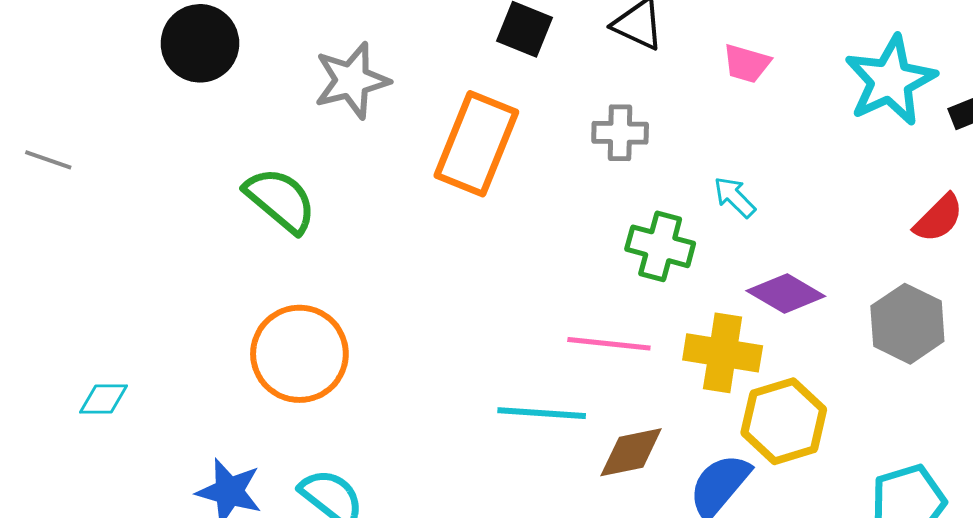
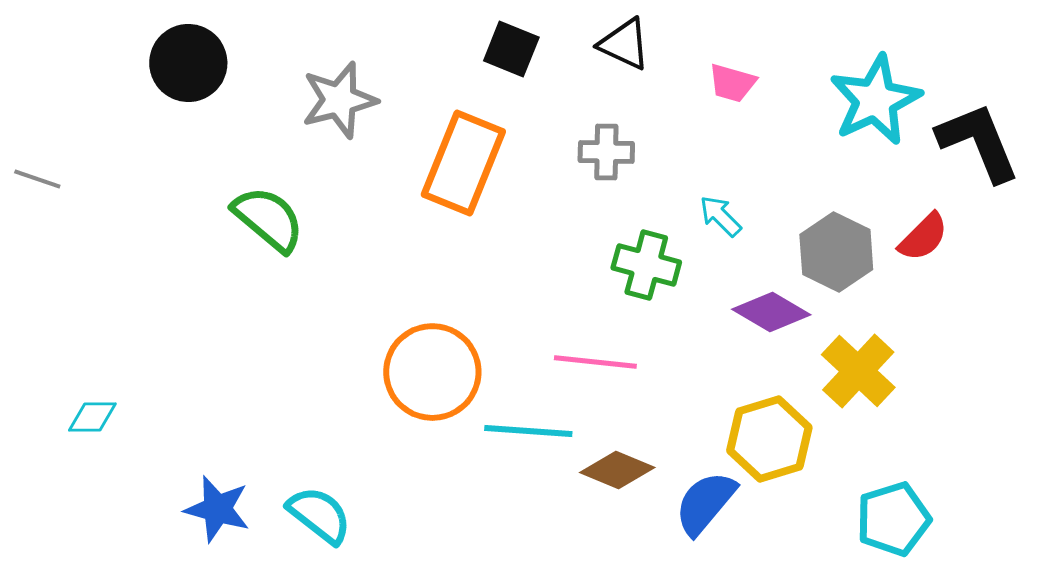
gray hexagon: (907, 324) -> (836, 252), moved
yellow cross: (723, 353) -> (858, 371), moved, turned 34
orange circle: (299, 354) -> (432, 372), moved
brown diamond: (631, 452) -> (617, 470), turned 34

